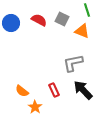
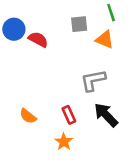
gray square: (62, 19) -> (79, 24), turned -32
red semicircle: (39, 20) -> (38, 39), moved
orange star: (35, 107) -> (64, 142), moved

